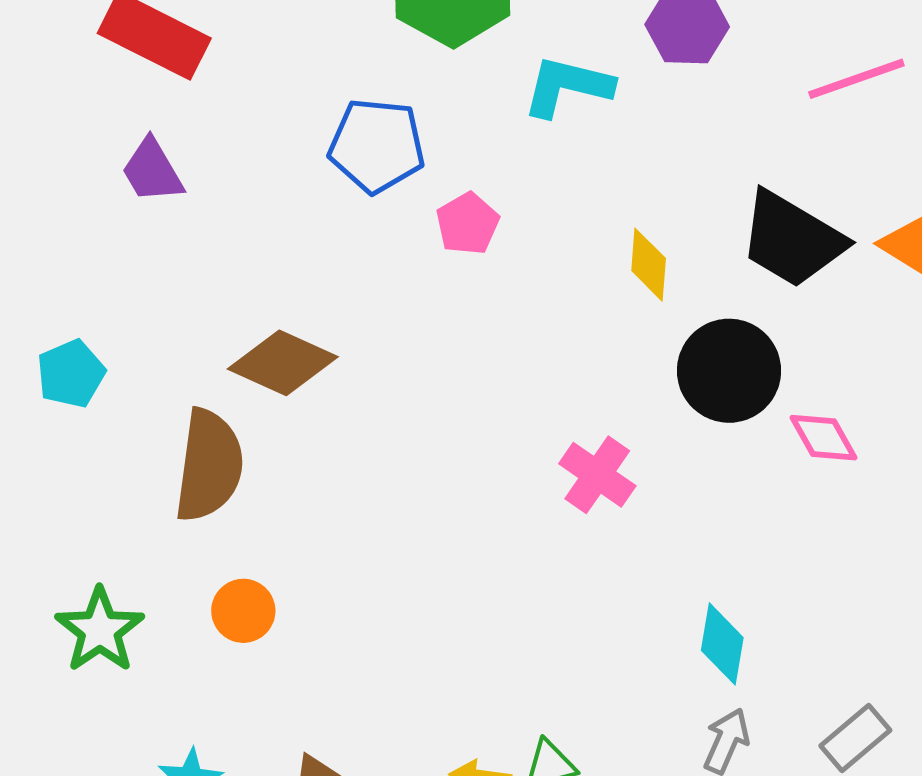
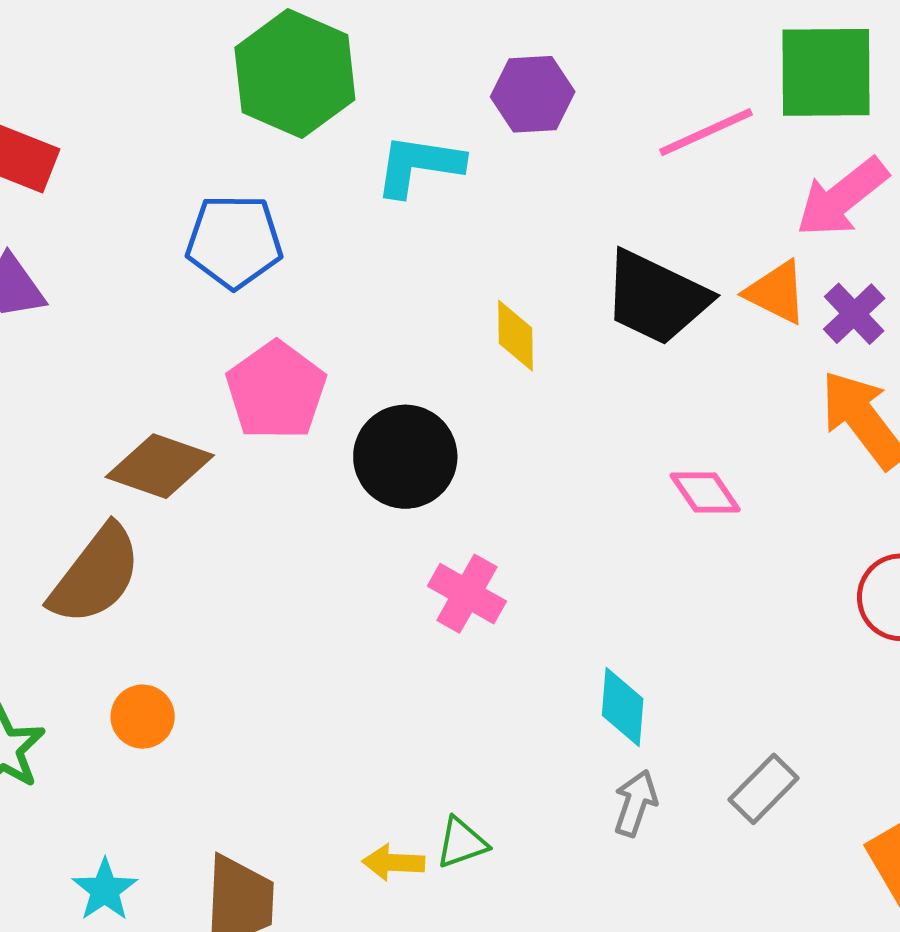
pink pentagon: (468, 224) -> (276, 391), moved, size x1.6
black circle: (729, 371) -> (405, 457), moved
brown semicircle: (209, 466) -> (96, 575), turned 35
pink cross: (597, 475) -> (467, 594), moved

